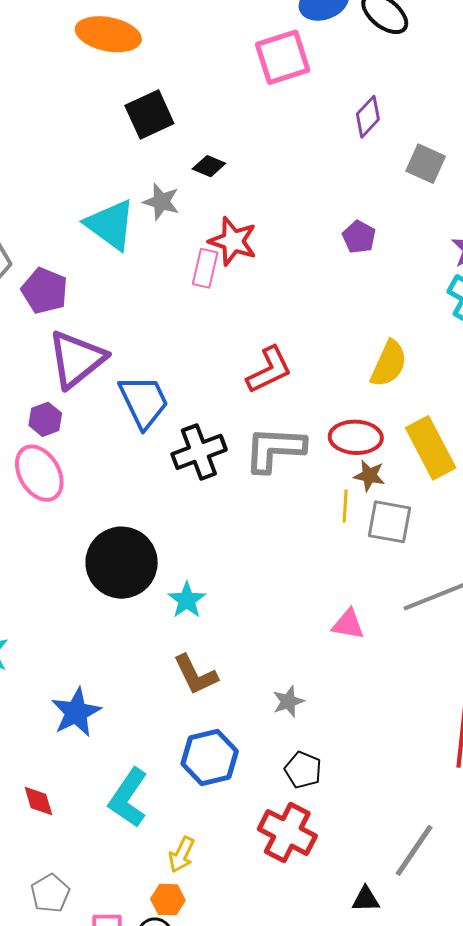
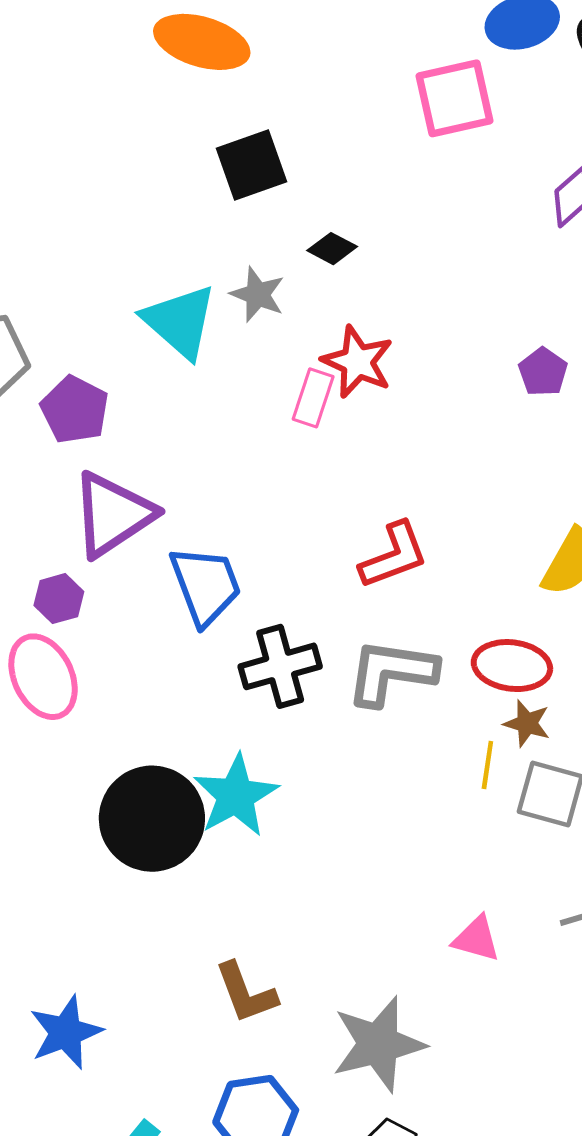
cyan star: (187, 600) -> (236, 796), moved, size x1.5
gray star: (288, 701) -> (378, 1044), size x2.0

